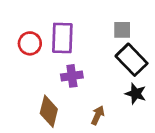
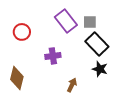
purple rectangle: (62, 38) -> (66, 21), moved, turned -40
brown diamond: (49, 111) -> (17, 78), moved

